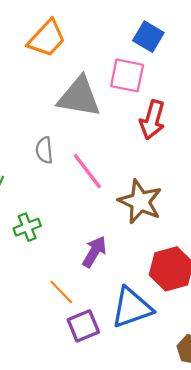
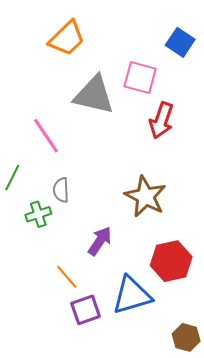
blue square: (148, 37) -> (180, 42), moved
gray semicircle: (44, 150) -> (61, 190), moved
pink line: (87, 171) -> (46, 136), moved

